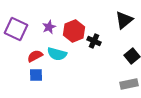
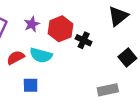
blue square: (36, 75) -> (31, 85), moved
gray rectangle: (129, 84) -> (108, 90), moved

